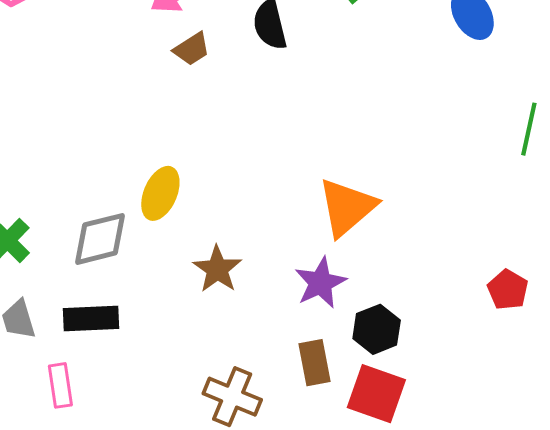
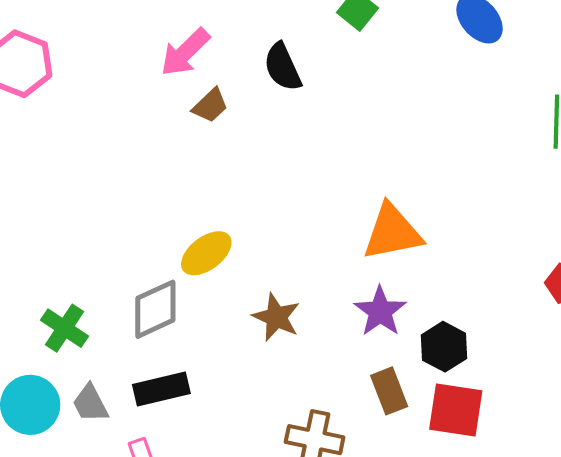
yellow ellipse: (160, 193) -> (206, 253), turned 40
orange triangle: (347, 207) -> (392, 232), turned 40

